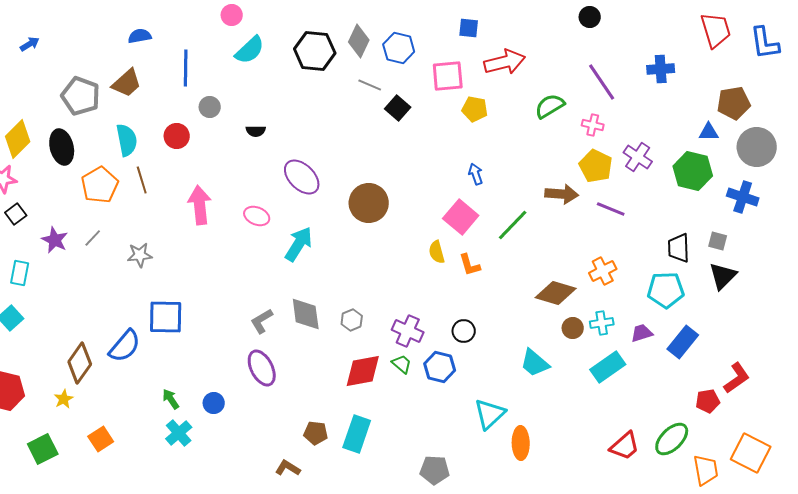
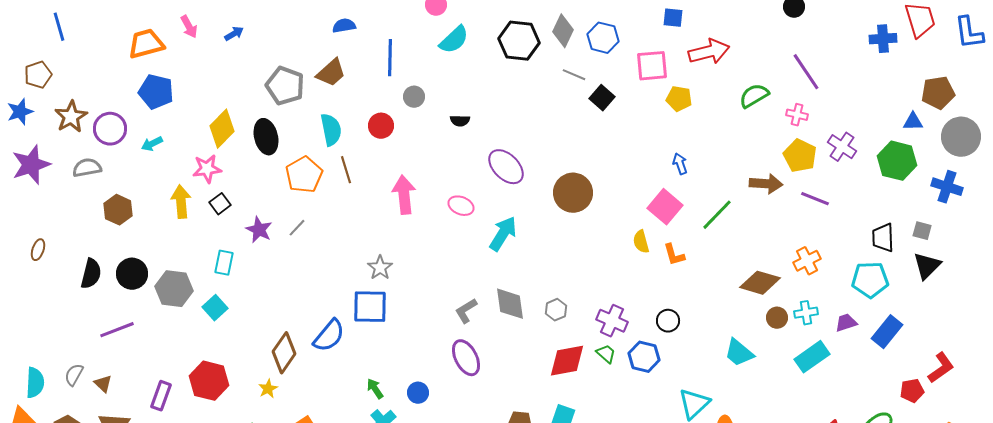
blue cross: (661, 69) -> (883, 39), moved
gray star: (140, 255) -> (380, 268), moved, turned -30

